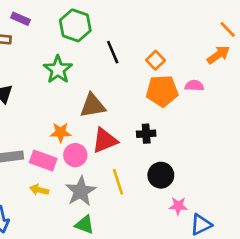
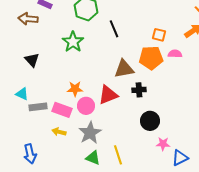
orange square: (156, 60) -> (159, 35), moved, turned -32
brown triangle: (93, 106) -> (124, 69), moved
yellow line: (118, 182) -> (118, 155), moved

